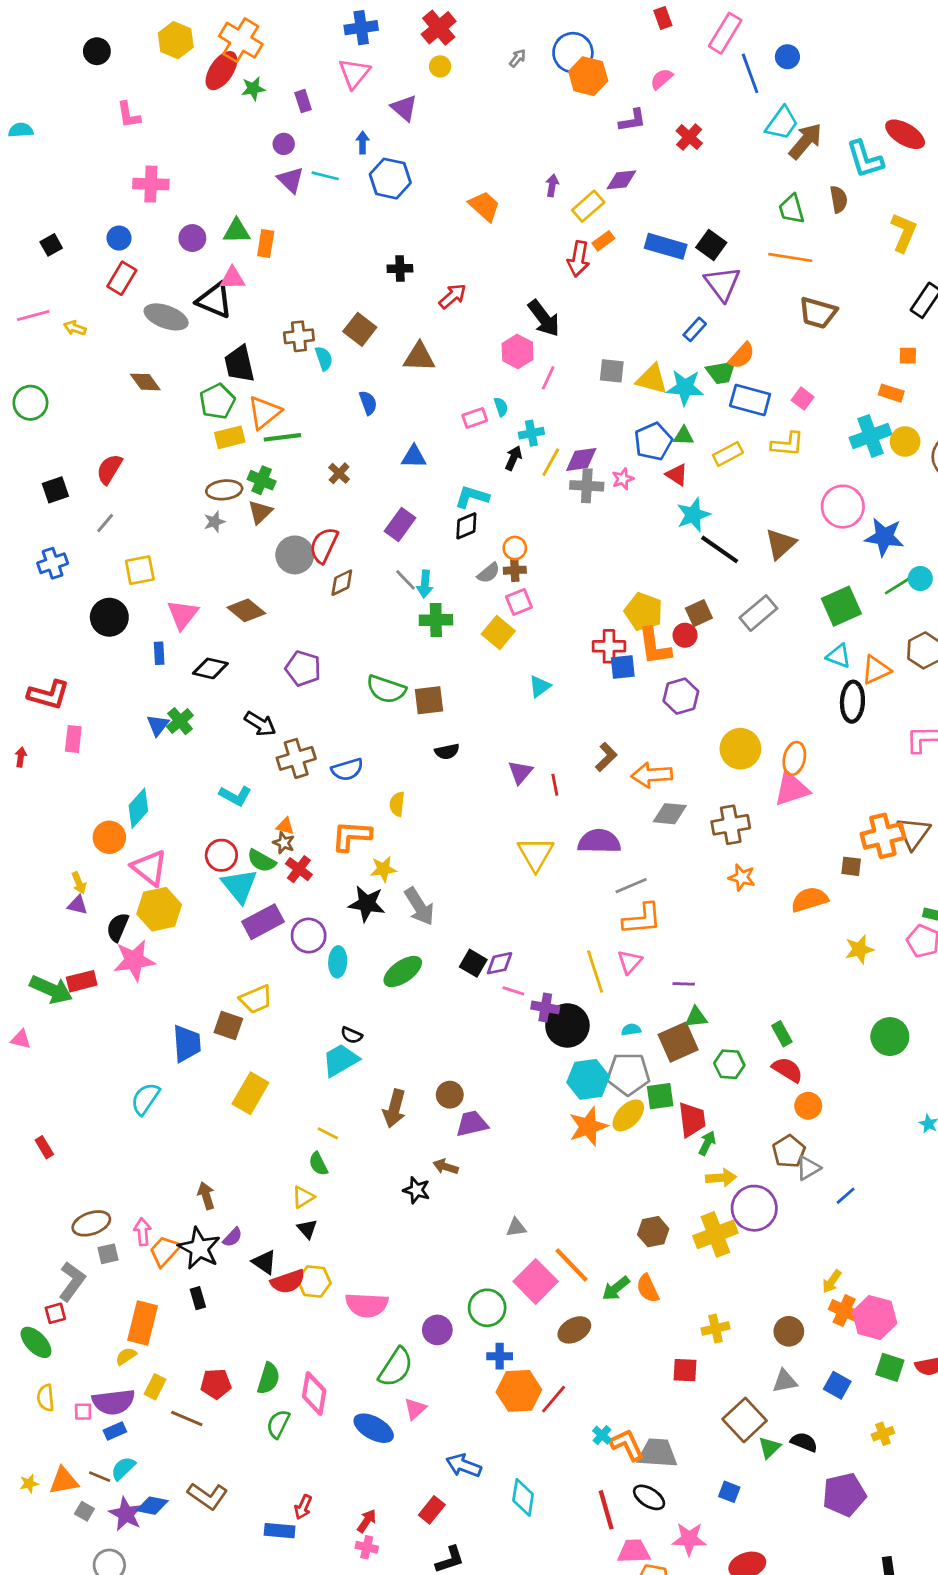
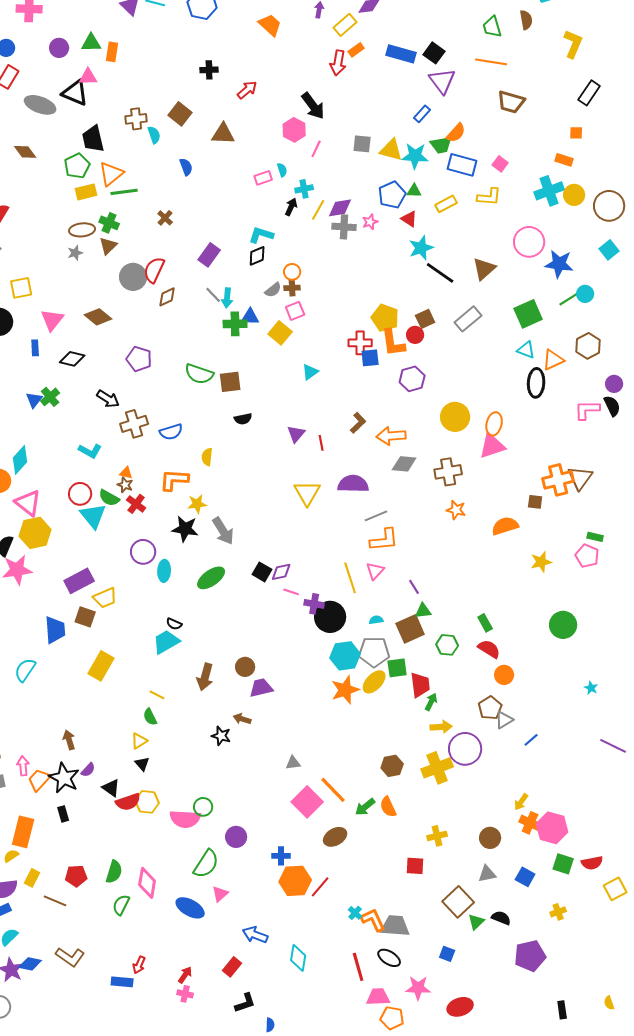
blue triangle: (414, 457) -> (250, 317), moved
purple rectangle: (263, 922) -> (79, 581), moved
purple line: (684, 984) -> (414, 587), turned 56
green circle: (487, 1308) -> (203, 807), moved, size x0.7

